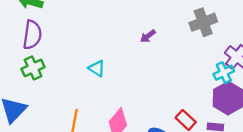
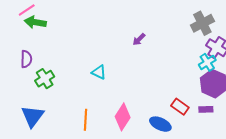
gray cross: (203, 22) -> (202, 23), moved
purple semicircle: (32, 35) -> (26, 59), moved, size x0.7

